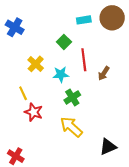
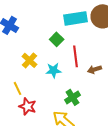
cyan rectangle: (84, 20) -> (76, 18), size x1.6
brown arrow: (104, 73) -> (94, 69), turned 40
green cross: (72, 97) -> (72, 97), moved

